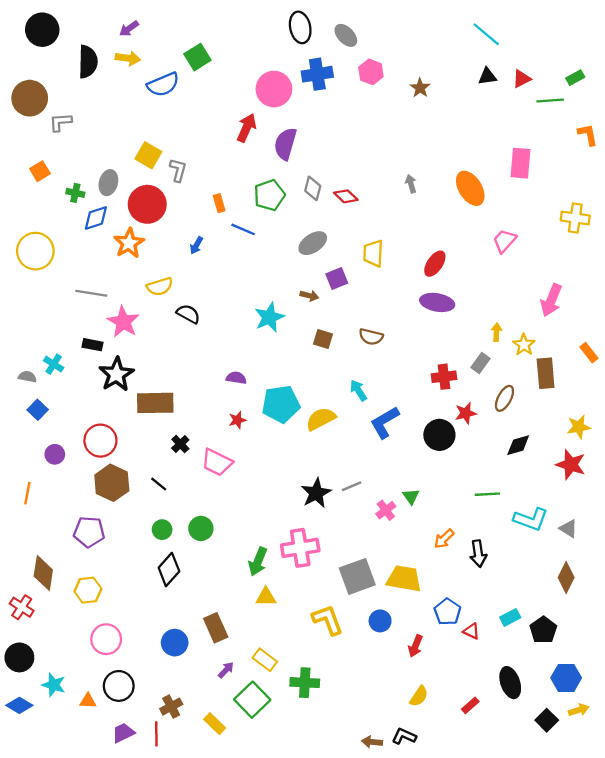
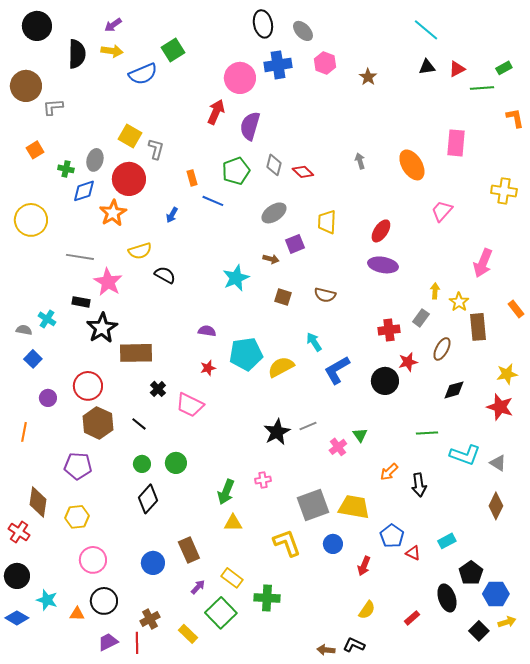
pink cross: (300, 548) -> (263, 480), size x0.5
black pentagon: (543, 630) -> (471, 573), moved

